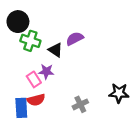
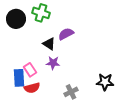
green cross: (30, 41) -> (41, 13), moved
purple star: (46, 71) -> (53, 63), moved
blue rectangle: (21, 108) -> (19, 78), moved

